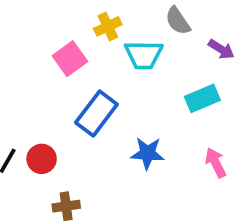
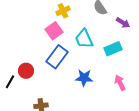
cyan trapezoid: (144, 55) -> (84, 39), moved, turned 65
pink square: (70, 59) -> (54, 31), moved
red circle: (42, 159) -> (26, 71), moved

